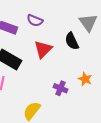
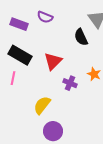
red triangle: (43, 49) -> (53, 61), moved

